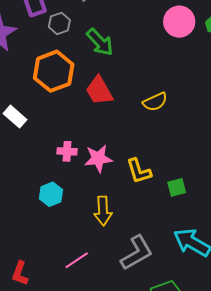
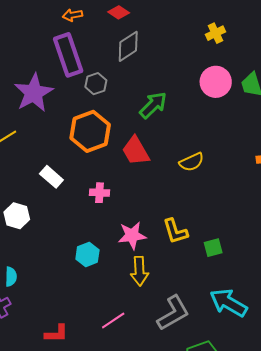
green arrow: (100, 42) -> (153, 105), moved, turned -92
pink cross: (67, 151) -> (99, 193), moved
pink star: (98, 158) -> (132, 235), moved
red L-shape: (20, 273) -> (56, 334), turned -110

